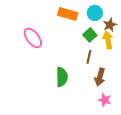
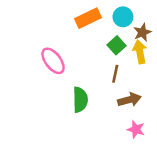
orange rectangle: (68, 14) -> (88, 18), turned -42
pink ellipse: (33, 38) -> (53, 61), moved
brown arrow: (100, 77) -> (129, 100), turned -120

